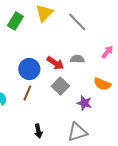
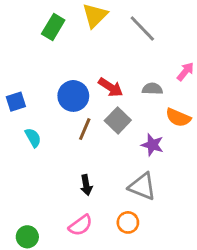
gray semicircle: (77, 59) -> (152, 89), moved
brown line: (27, 93) -> (85, 129), moved
gray triangle: (77, 132) -> (142, 187), turned 40

